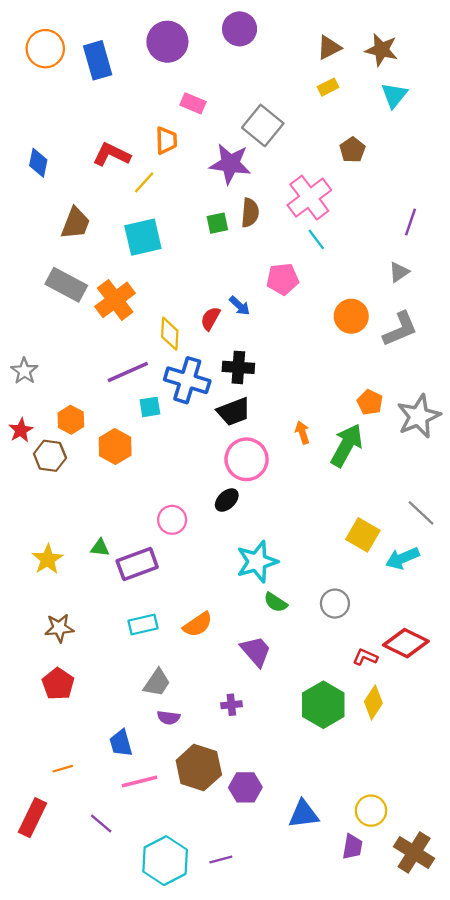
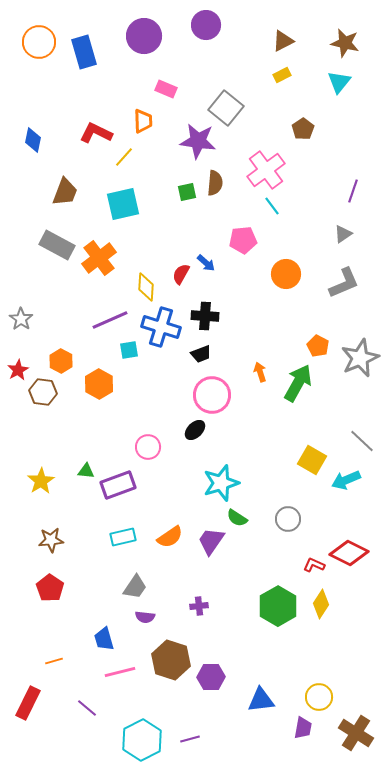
brown star: (381, 50) -> (345, 43), moved
orange circle: (351, 316) -> (286, 274), moved
black trapezoid: (234, 412) -> (201, 354), size x0.7
purple trapezoid: (256, 651) -> (211, 541), moved, turned -104

